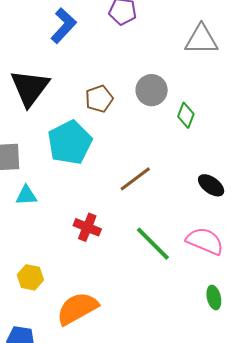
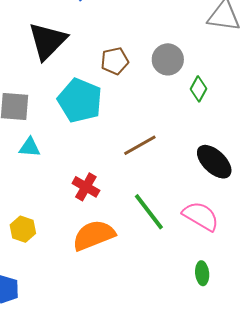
cyan pentagon: (70, 142) -> (80, 100), turned -30
black ellipse: (211, 185) -> (214, 162), size x1.4
orange semicircle: (77, 308) -> (94, 235), moved

